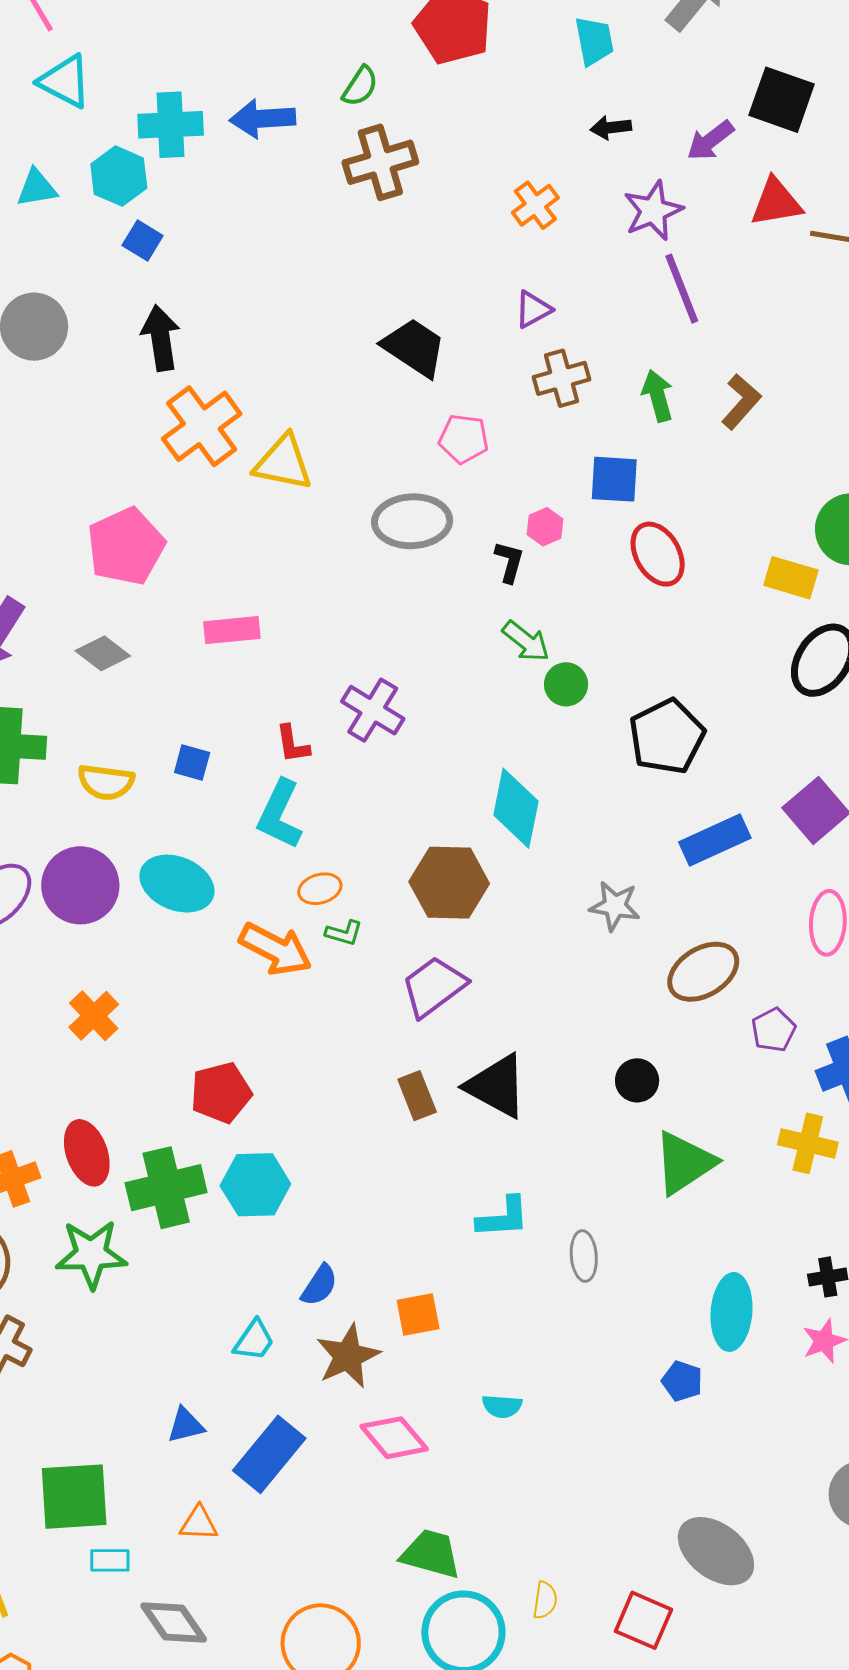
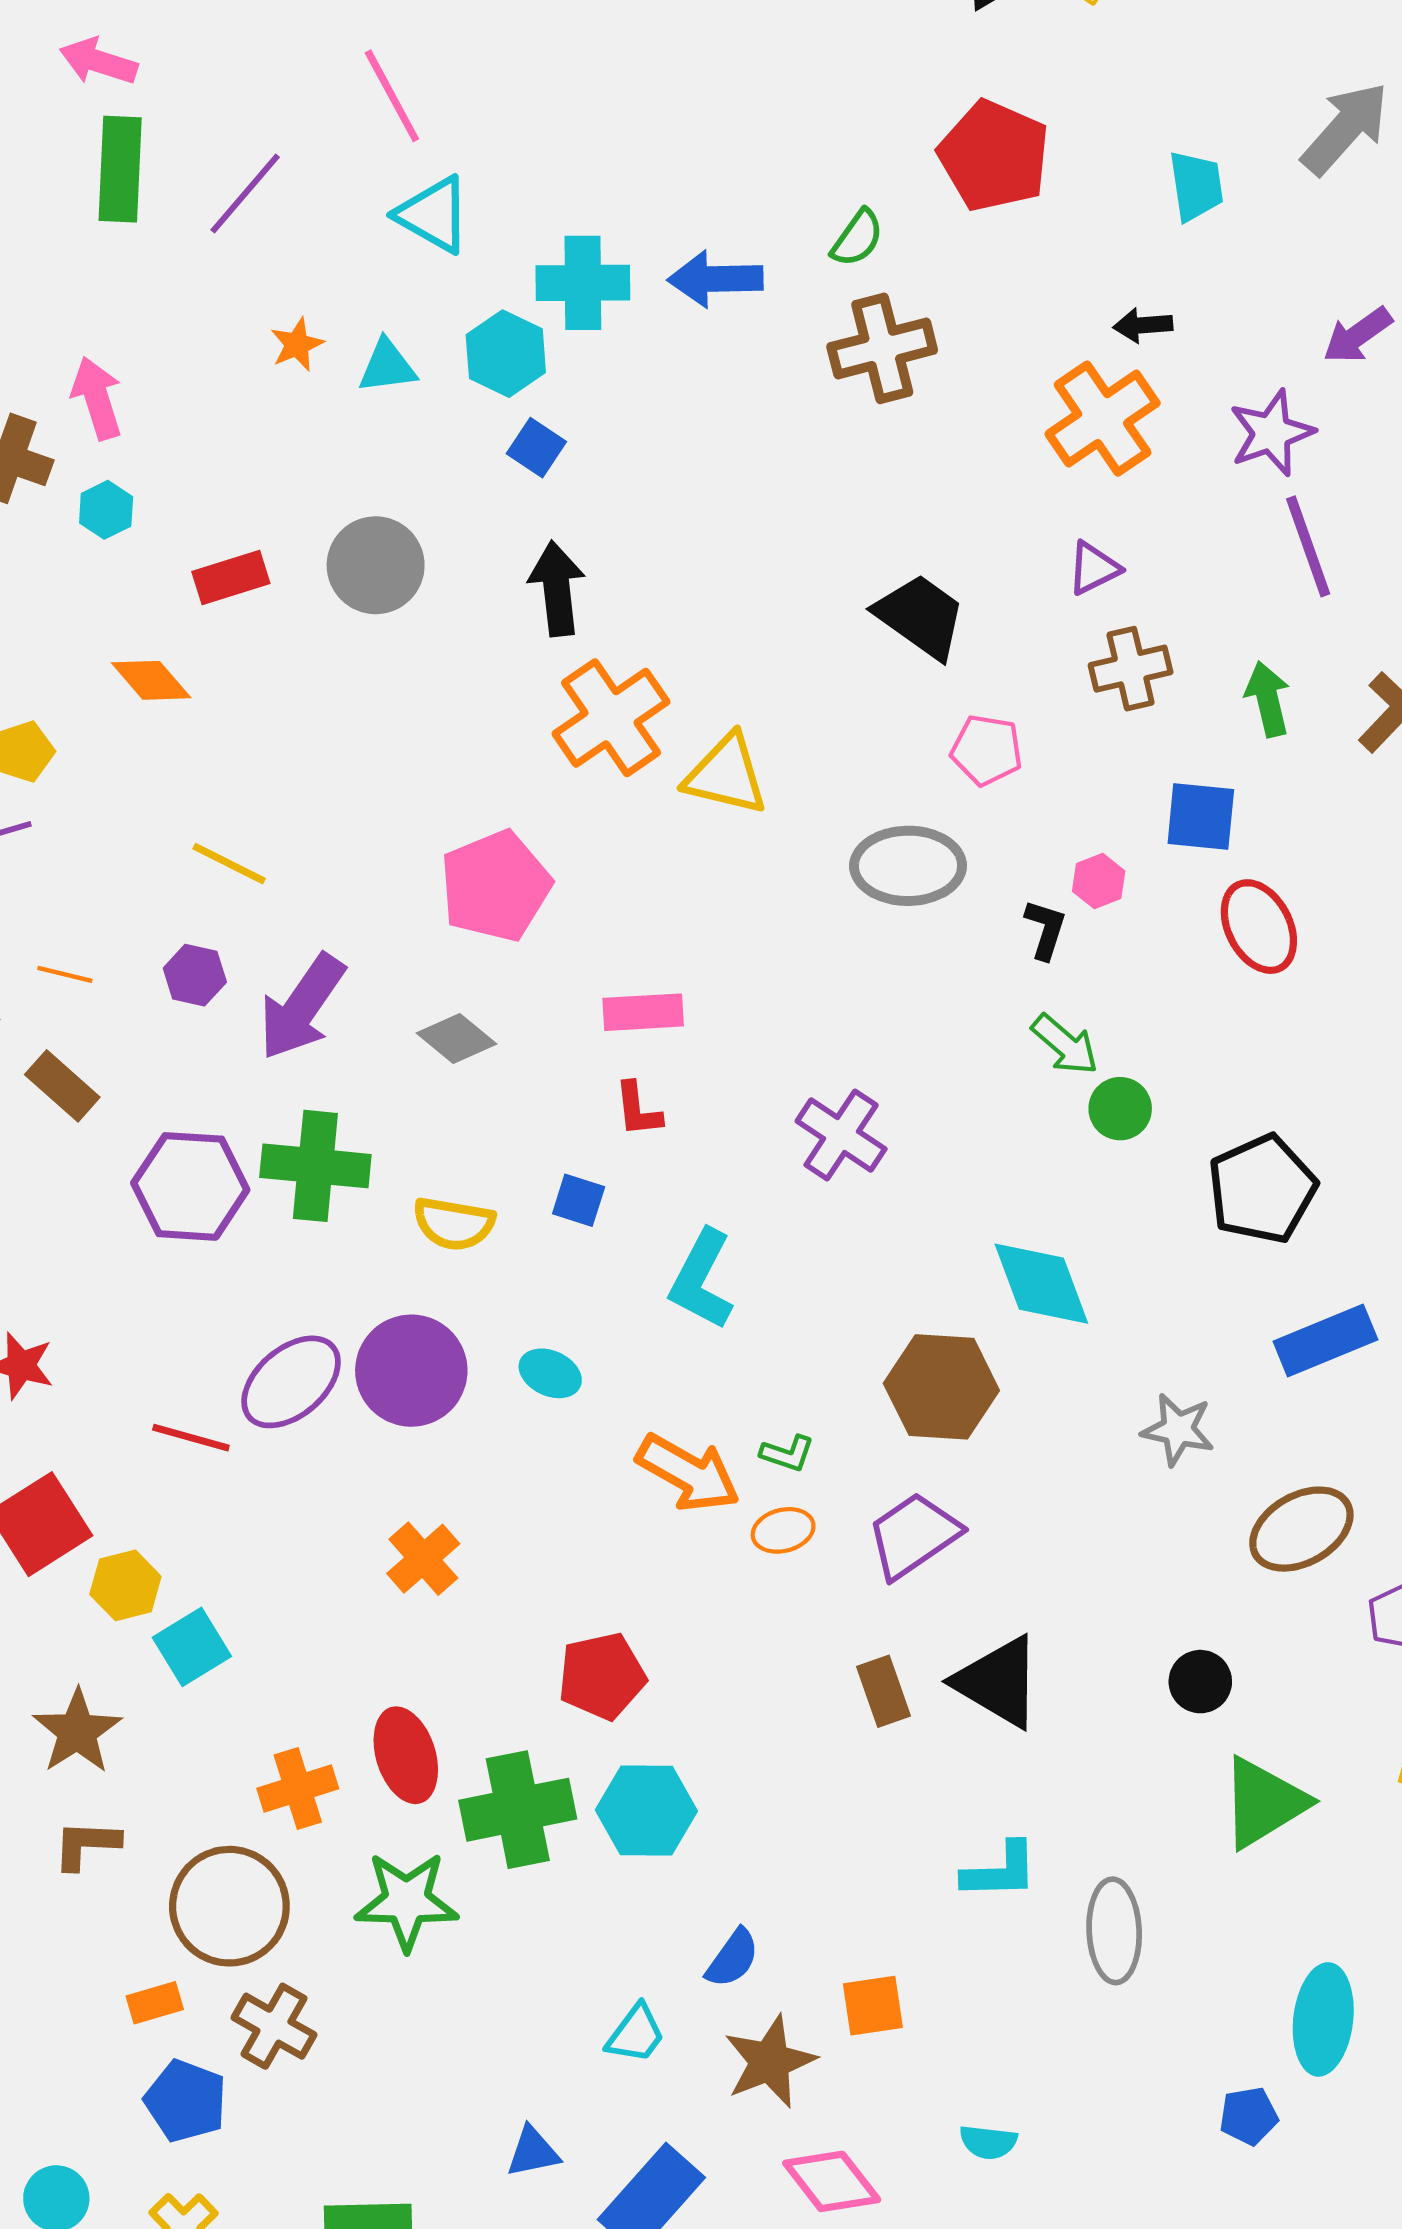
black arrow: (611, 128) -> (1143, 325), moved
orange cross: (535, 205) -> (1103, 419), size x1.6
red L-shape: (293, 744) -> (638, 1109), moved
cyan diamond: (516, 808) -> (1041, 1284), turned -34
cyan ellipse: (177, 884) -> (550, 1373), size x0.6
orange ellipse: (320, 889) -> (783, 1530), moved
gray ellipse: (584, 1256) -> (1114, 1931), size x1.4
blue pentagon: (682, 1381) -> (1249, 2116), turned -30

